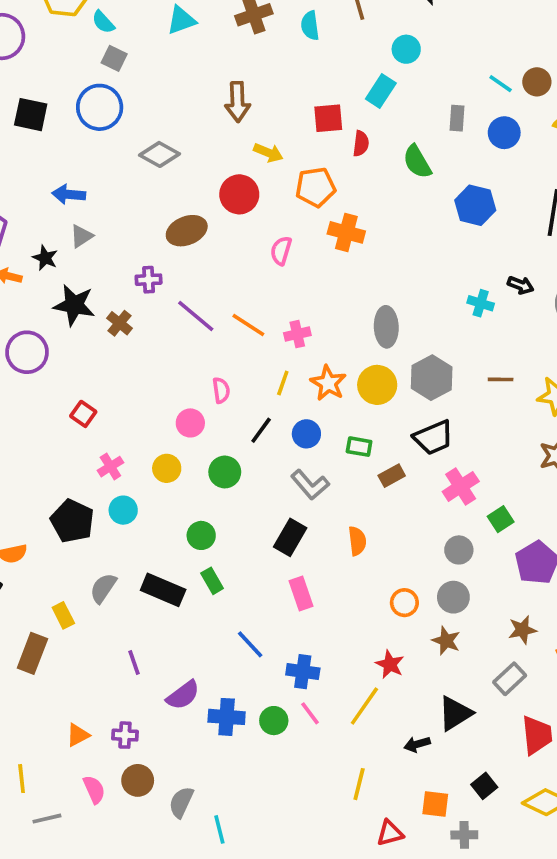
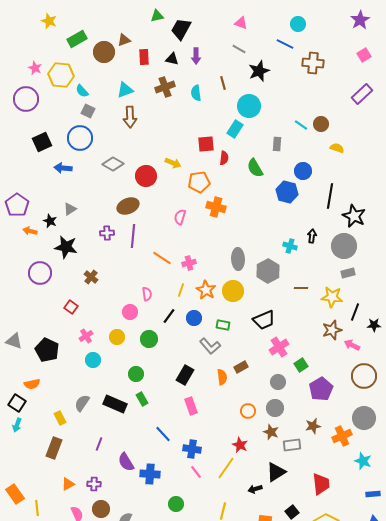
cyan circle: (406, 49) -> (249, 106), size x1.5
brown arrow: (237, 102) -> (130, 117), moved
black square: (31, 115) -> (42, 142), turned -36
blue circle: (504, 133) -> (303, 171), moved
blue arrow: (69, 194) -> (63, 168), moved
red circle: (239, 194) -> (146, 176), moved
black arrow: (521, 285) -> (312, 236), turned -104
purple line: (196, 316) -> (133, 236), moved, turned 55
brown cross: (120, 323) -> (91, 277), moved
gray hexagon: (432, 378) -> (268, 271), moved
brown rectangle: (392, 476) -> (241, 367), moved
gray L-shape: (310, 485) -> (210, 346), moved
black pentagon: (72, 521) -> (47, 350), moved
brown rectangle: (32, 653) -> (54, 448), moved
purple line: (134, 662) -> (99, 444), turned 40
gray rectangle: (510, 679) -> (292, 445), moved, turned 36
purple semicircle: (183, 695) -> (126, 462), turned 96
green circle: (274, 721) -> (176, 504), moved

